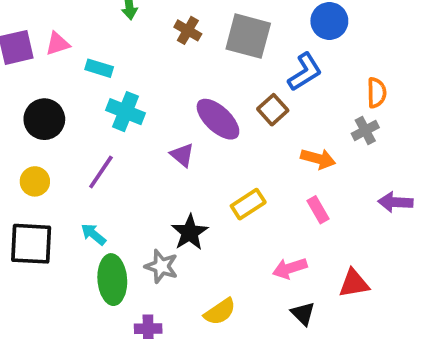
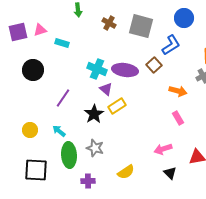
cyan cross: (125, 112) -> (97, 69), moved
purple ellipse: (218, 119) -> (125, 70), turned -35
yellow circle: (35, 181) -> (30, 130), moved
yellow rectangle: (248, 204) -> (117, 106), moved
black star: (190, 232) -> (94, 114), moved
black square: (31, 244) -> (36, 170), moved

